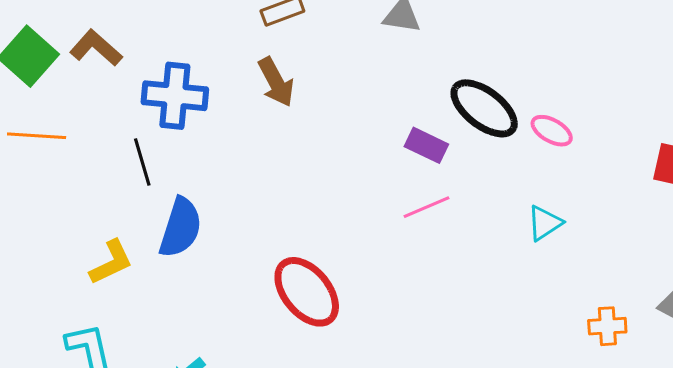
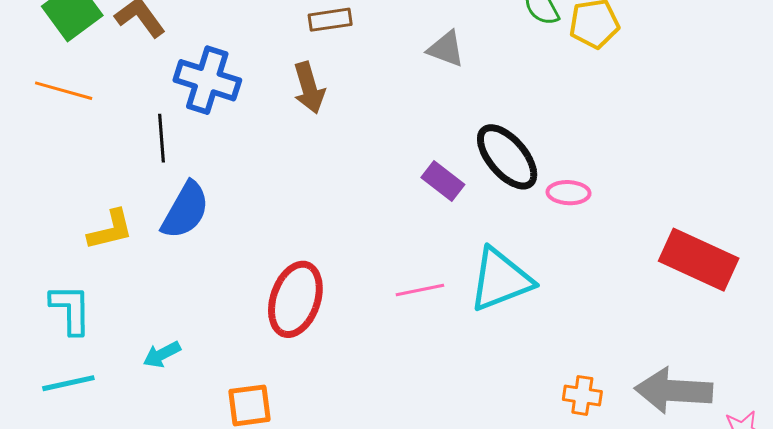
pink ellipse: (552, 131) -> (569, 193), turned -39
pink line: (426, 207) -> (420, 290), moved
cyan triangle: (545, 223) -> (501, 280), moved, size x1.8
red ellipse: (307, 292) -> (295, 299), turned 46

